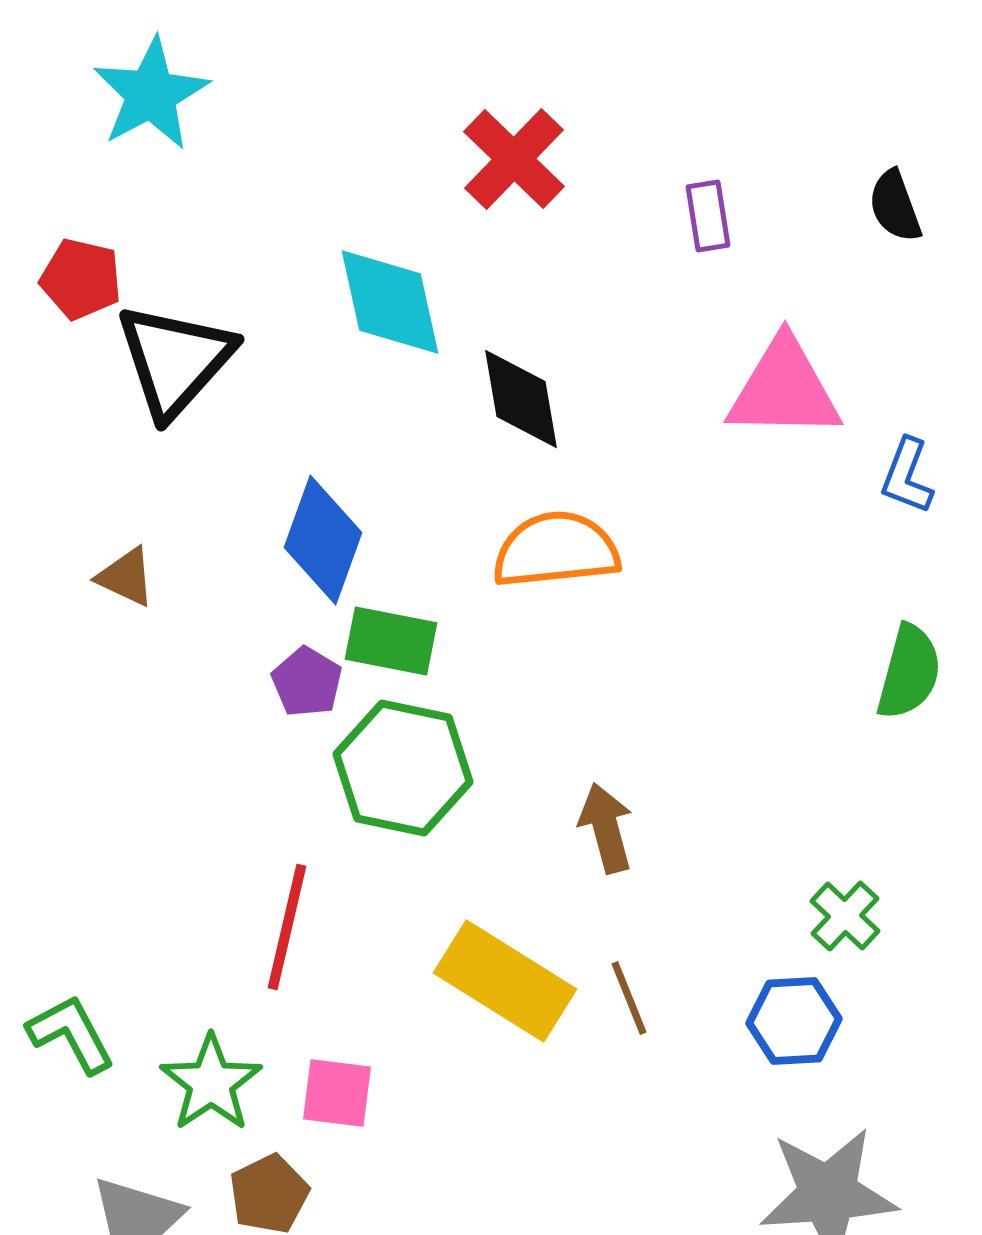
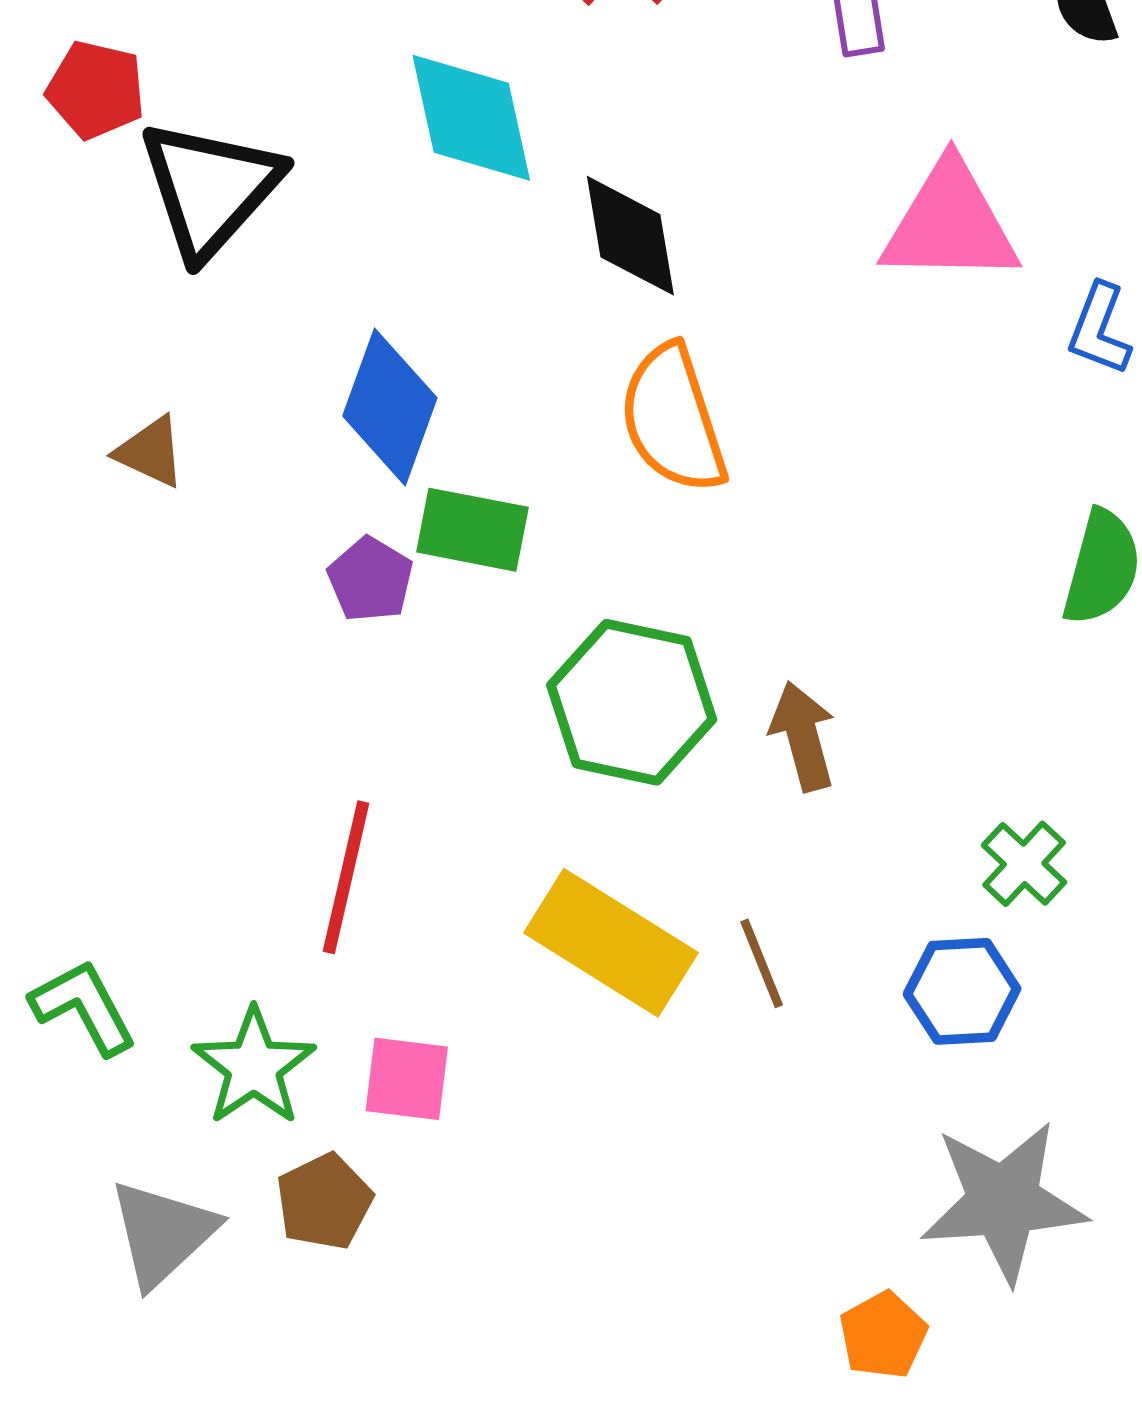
orange semicircle: (556, 550) -> (673, 419), turned -102
green hexagon: (403, 768) -> (632, 702), moved
brown arrow: (606, 828) -> (803, 736), moved

